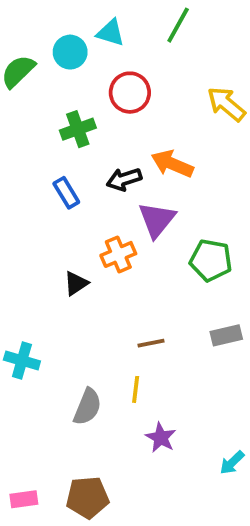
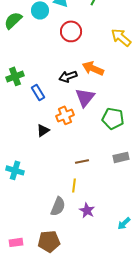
green cross: (78, 129) -> (15, 76), moved
blue rectangle: (66, 193) -> (38, 92), moved
gray semicircle: (87, 407) -> (58, 206), moved

